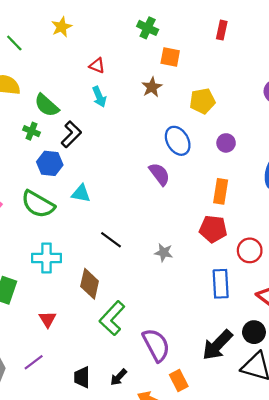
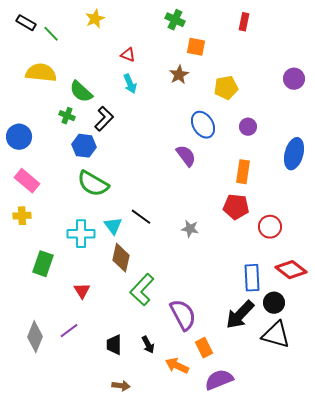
cyan triangle: (81, 193) -> (113, 226), moved, turned 42
green semicircle: (38, 204) -> (93, 184), moved
blue rectangle: (221, 284) -> (252, 278), moved
black arrow: (119, 377) -> (148, 345), turned -72

